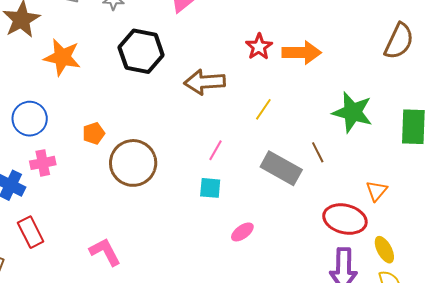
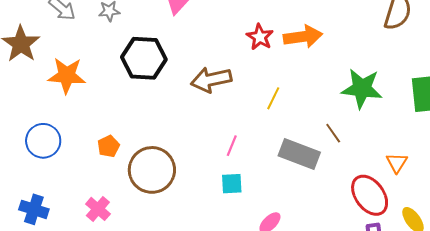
pink cross: (43, 163) -> (98, 209), moved, turned -30
red ellipse: (345, 219) -> (370, 195), turned 48

